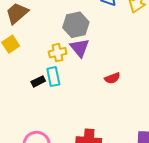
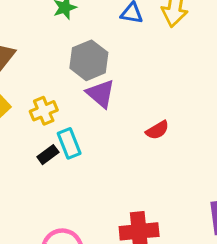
yellow cross: (58, 53) -> (44, 111), moved

